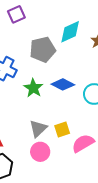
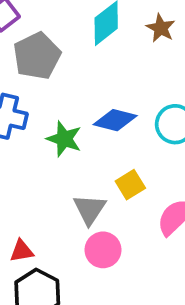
gray pentagon: (43, 50) -> (37, 56), moved
yellow square: (62, 129) -> (130, 185), moved

